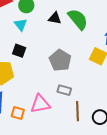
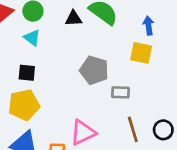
black square: (19, 51) -> (27, 73), moved
gray rectangle: (64, 90) -> (121, 92), moved

